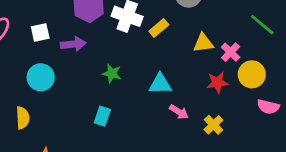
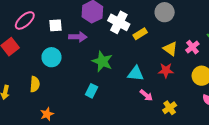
yellow triangle: (203, 43) -> (170, 49), turned 35
pink cross: (231, 52) -> (192, 47), moved
green star: (112, 73) -> (102, 61), size x1.5
red star: (217, 82) -> (166, 70), moved

